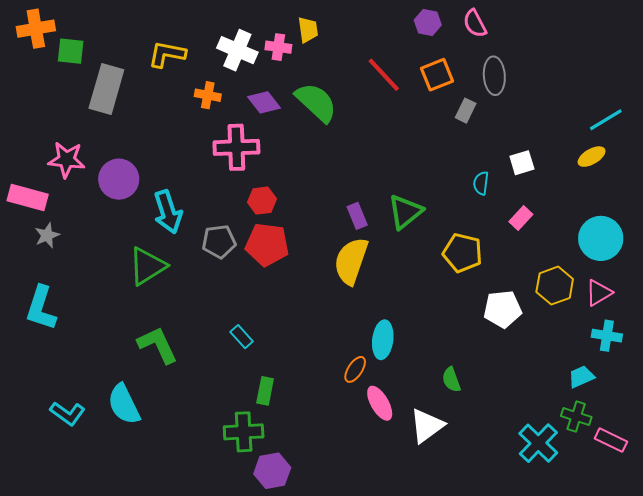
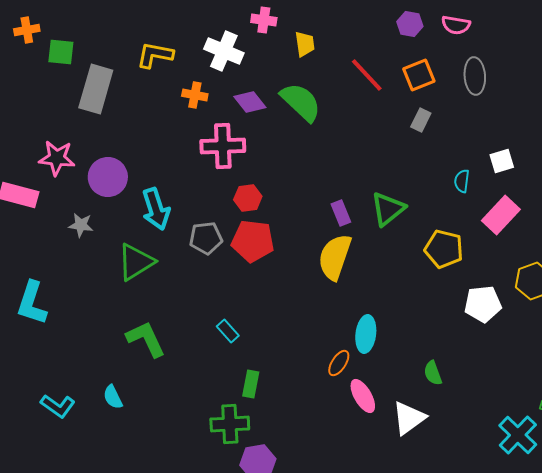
pink semicircle: (475, 24) -> (456, 25), turned -52
orange cross: (36, 29) -> (27, 30), size x0.7
yellow trapezoid: (308, 30) -> (305, 44), moved
pink cross: (278, 47) -> (264, 20), moved
gray rectangle: (466, 111) -> (421, 120), moved
pink rectangle: (521, 218) -> (501, 215), size x1.6
gray star: (47, 235) -> (81, 225), moved, turned 30
cyan semicircle: (124, 404) -> (113, 397), size x0.6

